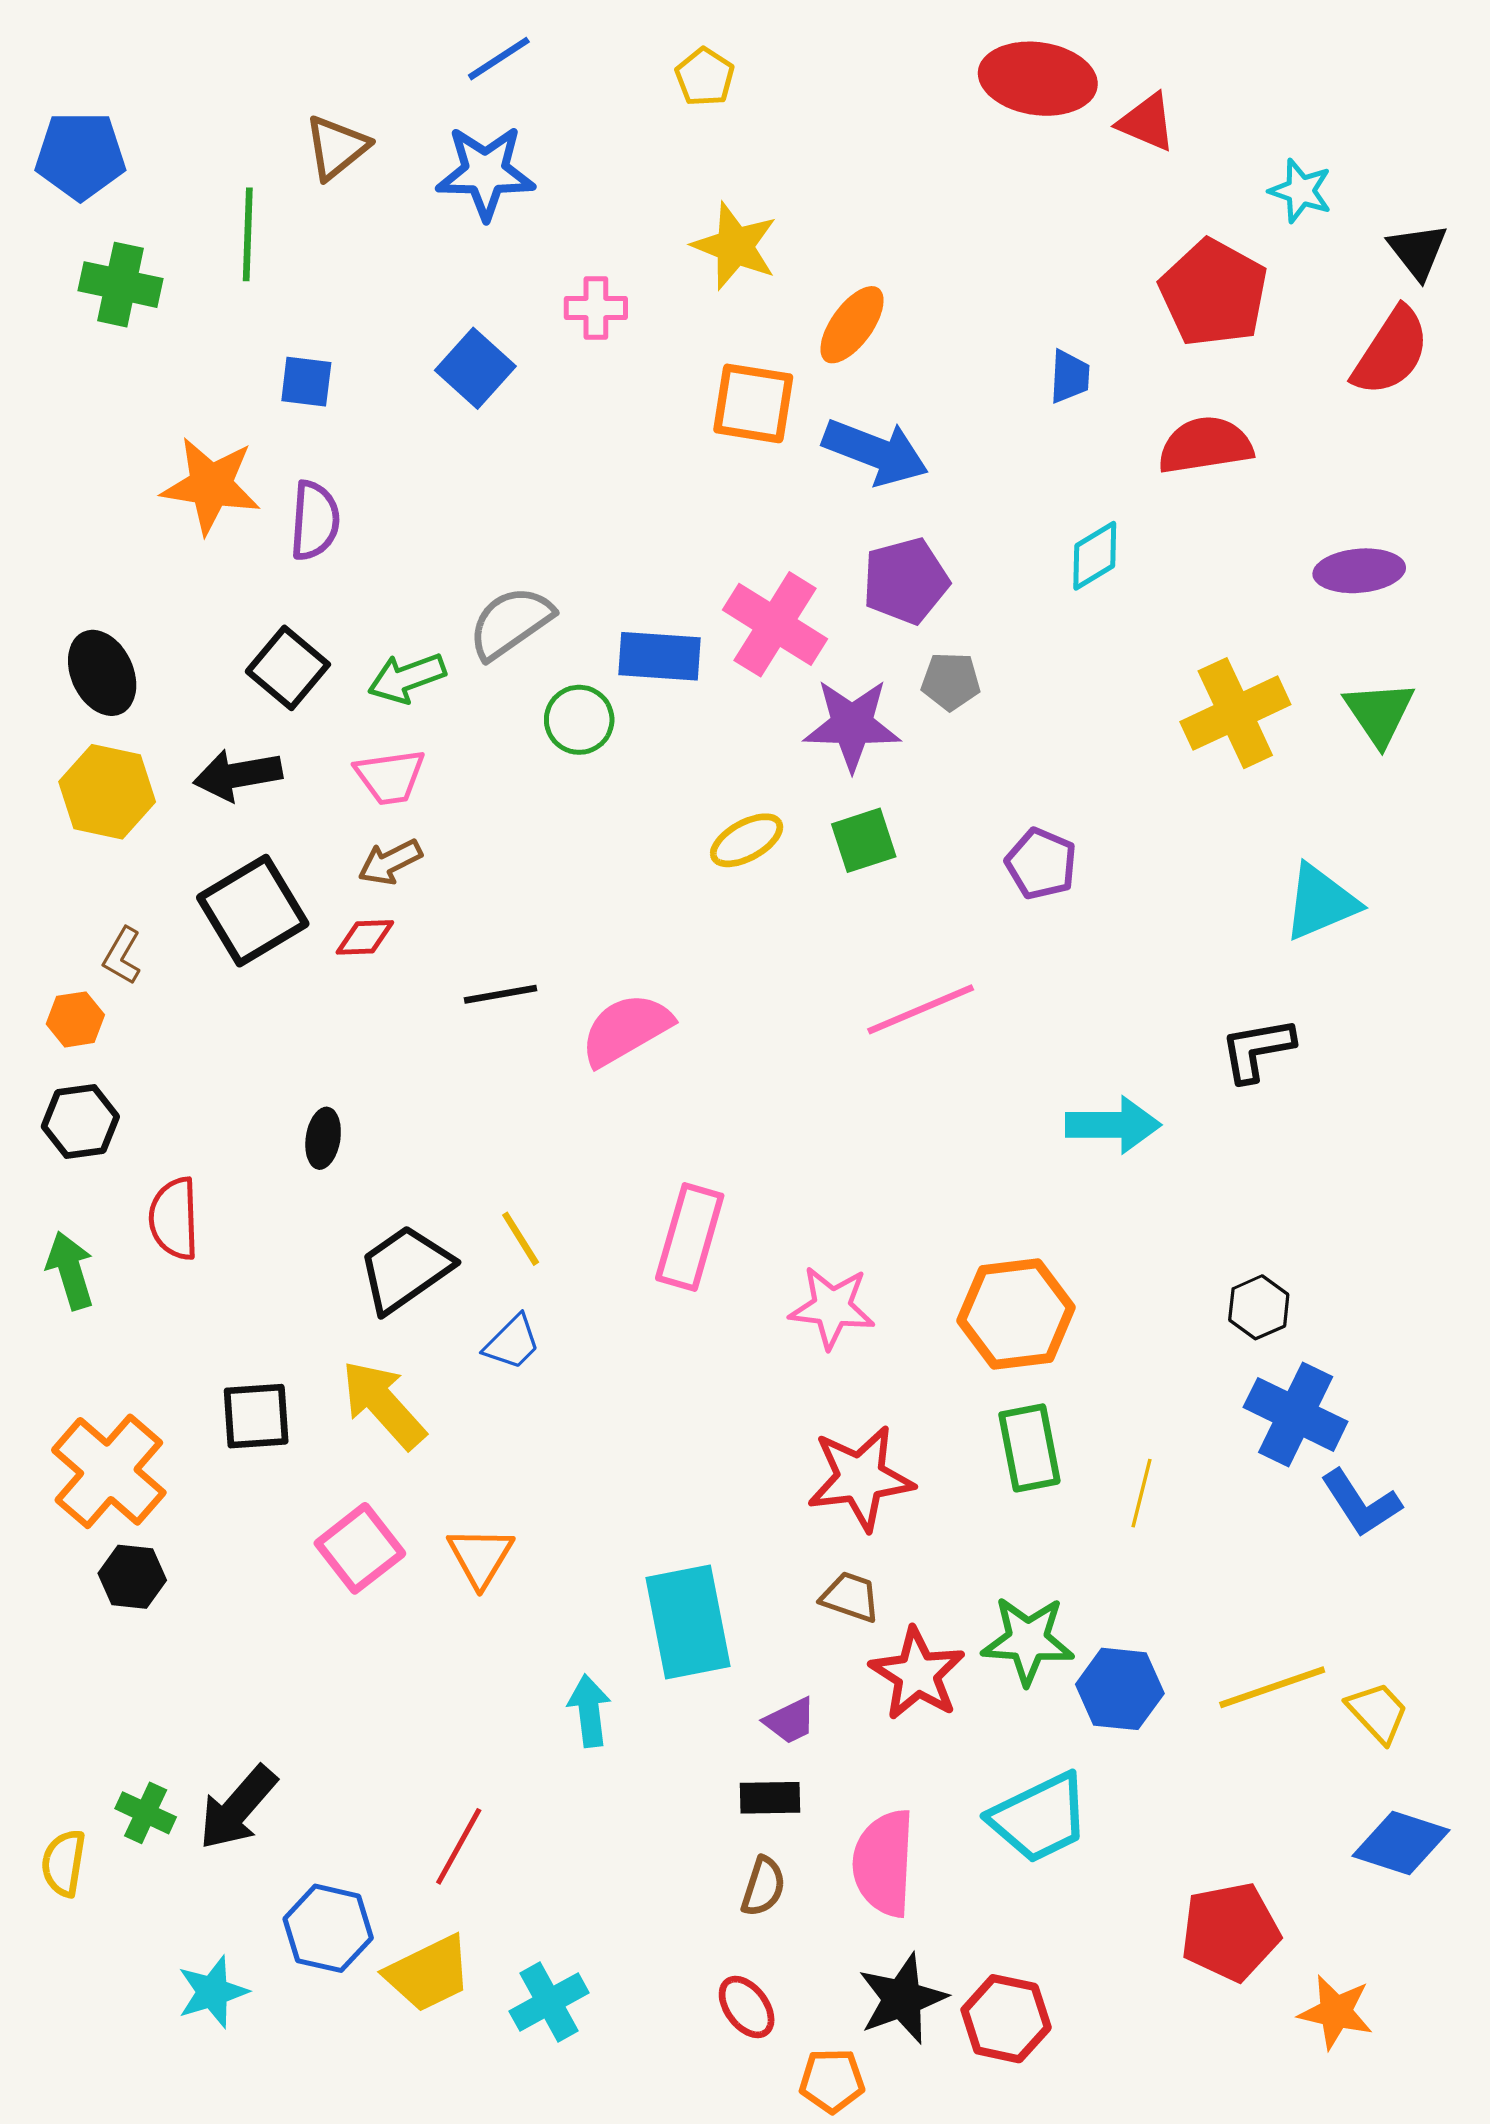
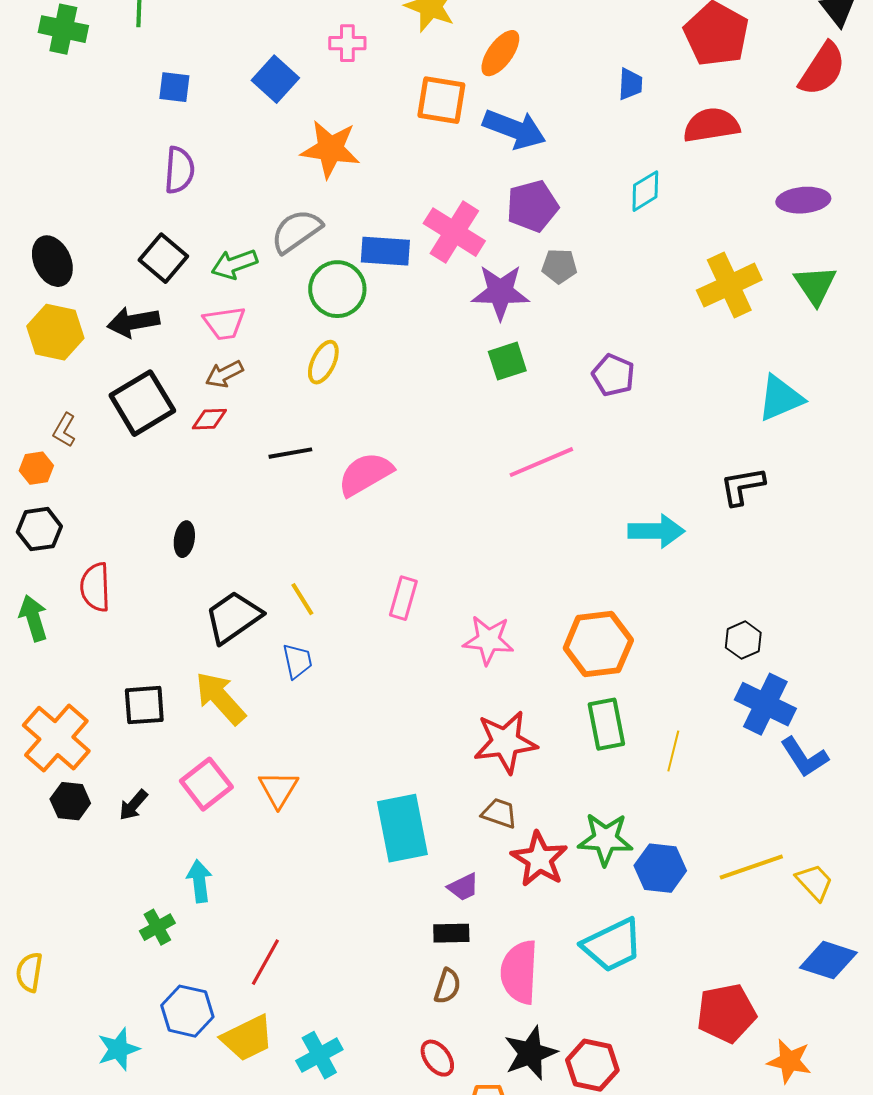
orange star: (211, 485) -> (330, 149), moved
green circle: (579, 720) -> (337, 289), size x1.4
yellow ellipse: (747, 840) -> (323, 362), moved, turned -36
pink rectangle: (690, 1237) -> (403, 598), size x0.7
blue trapezoid: (512, 1342) -> (297, 661), turned -57
cyan arrow: (589, 1711) -> (199, 881), moved
black arrow: (238, 1808) -> (133, 805), moved, size x0.6
green cross: (146, 1813) -> (157, 927), moved, turned 36

